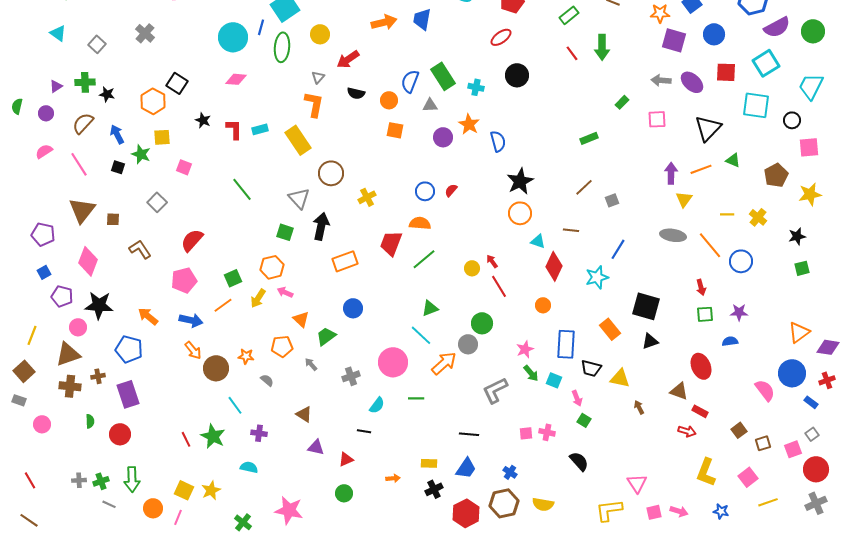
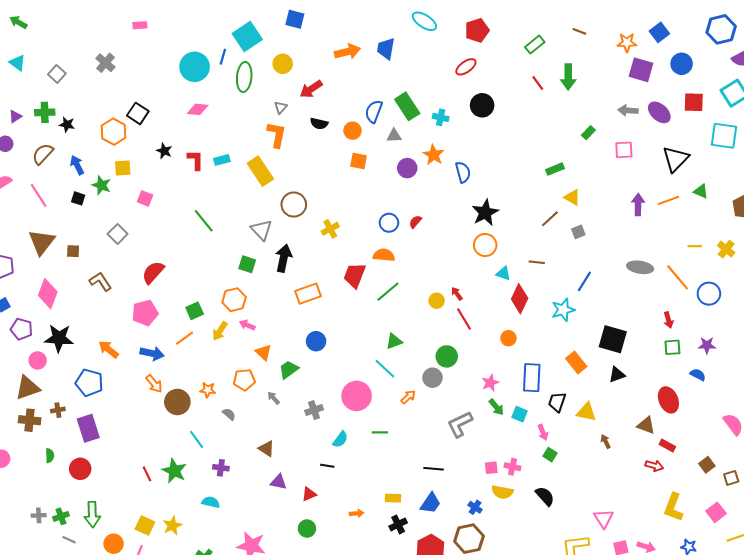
yellow triangle: (684, 199) -> (572, 197), moved, turned -36
blue semicircle: (730, 341) -> (698, 375), turned 35
orange arrow: (444, 363) -> (408, 397), size x0.6
black trapezoid: (591, 368) -> (557, 402), turned 95
yellow semicircle: (543, 504) -> (502, 492), moved

